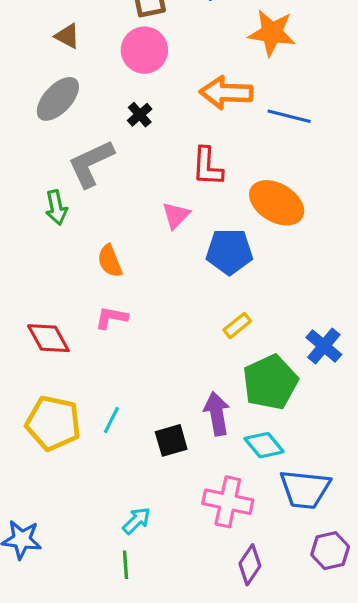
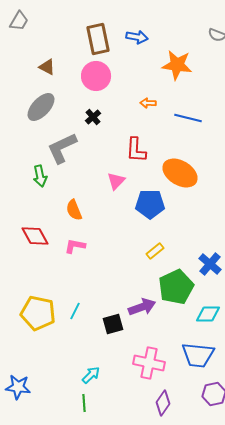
orange arrow: (226, 93) -> (148, 103), size x0.5
red diamond: (48, 338) -> (35, 236), moved
purple arrow: (217, 414) -> (142, 307), turned 80
cyan diamond: (264, 445) -> (208, 314), moved, turned -50

